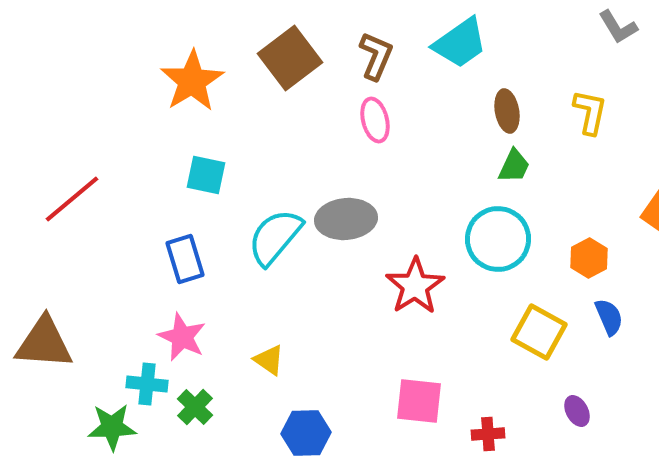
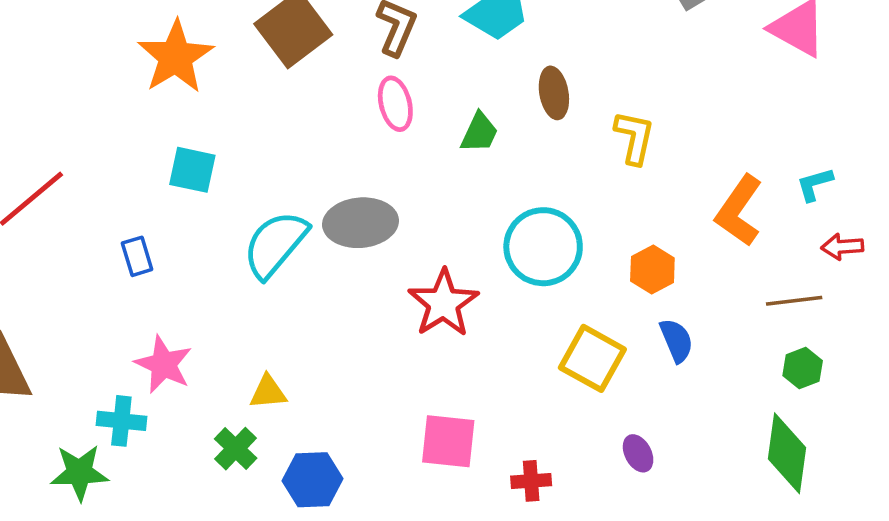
yellow L-shape: (590, 112) -> (634, 137), moved
green trapezoid: (514, 166) -> (479, 133), moved
blue rectangle: (185, 259) -> (137, 256), moved, size x0.7
yellow triangle: (269, 360) -> (268, 392), turned -40
green cross: (195, 407) -> (236, 449), moved

